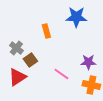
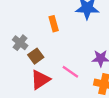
red triangle: (17, 77) -> (40, 80), moved

